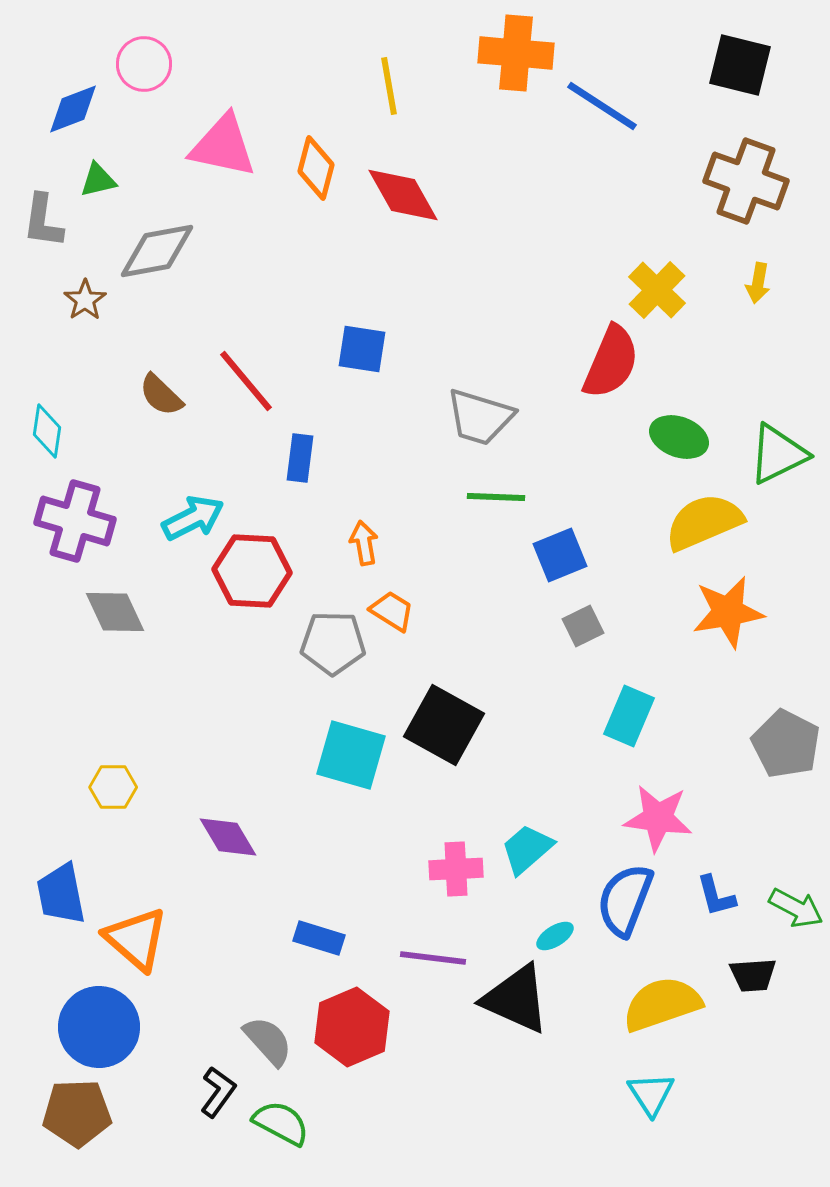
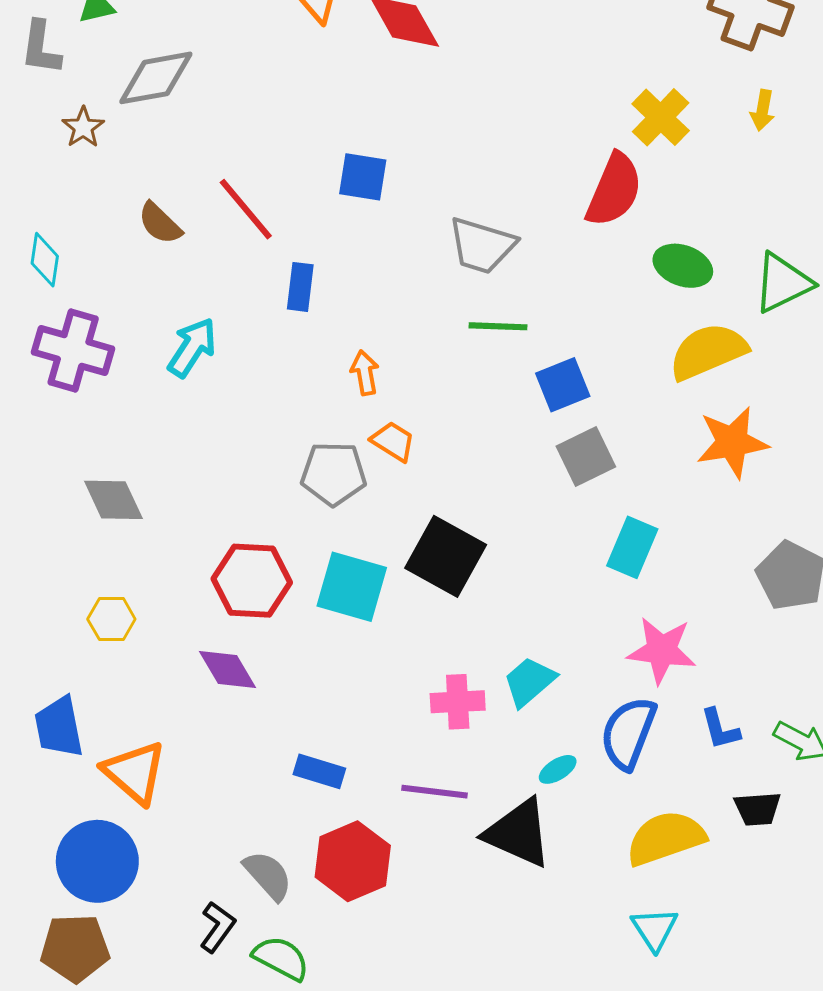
cyan arrow: (193, 518) -> (192, 347), turned -30
red hexagon: (252, 571) -> (252, 581), moved
gray diamond: (115, 612) -> (113, 500), moved
gray square: (583, 626) -> (586, 456), size x1.4

